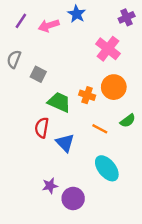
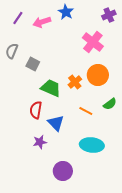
orange cross: (87, 95) -> (75, 82), turned 32
cyan ellipse: (107, 168) -> (92, 145), turned -45
purple star: (50, 186) -> (40, 142), moved

